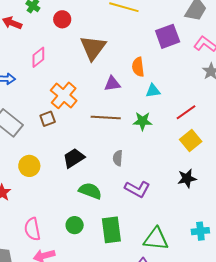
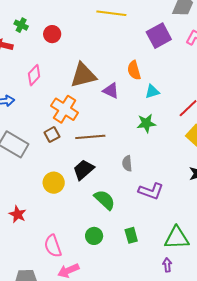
brown triangle: (93, 48) -> (83, 75), moved, turned 48
purple triangle: (112, 84) -> (111, 91), turned 42
brown line: (106, 117) -> (90, 137), moved
yellow circle: (29, 166) -> (54, 183), moved
green semicircle: (90, 191) -> (105, 200), turned 30
green rectangle: (111, 230) -> (131, 235), size x0.6

